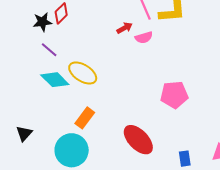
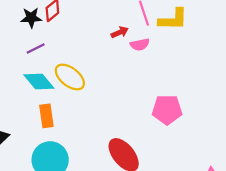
purple line: (49, 50) -> (36, 49), turned -72
orange rectangle: (85, 118) -> (46, 116), moved, turned -50

